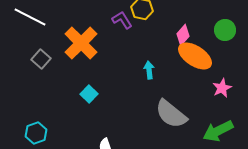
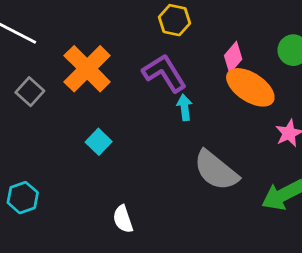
purple L-shape: (122, 20) -> (164, 73), moved, size x1.5

